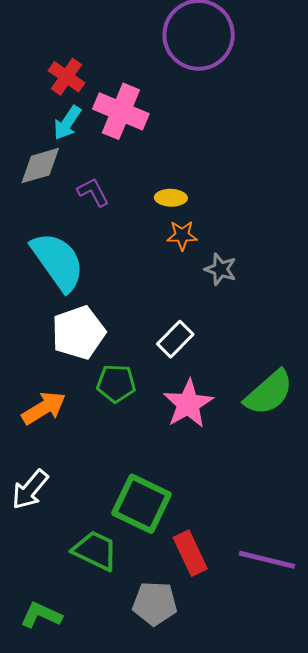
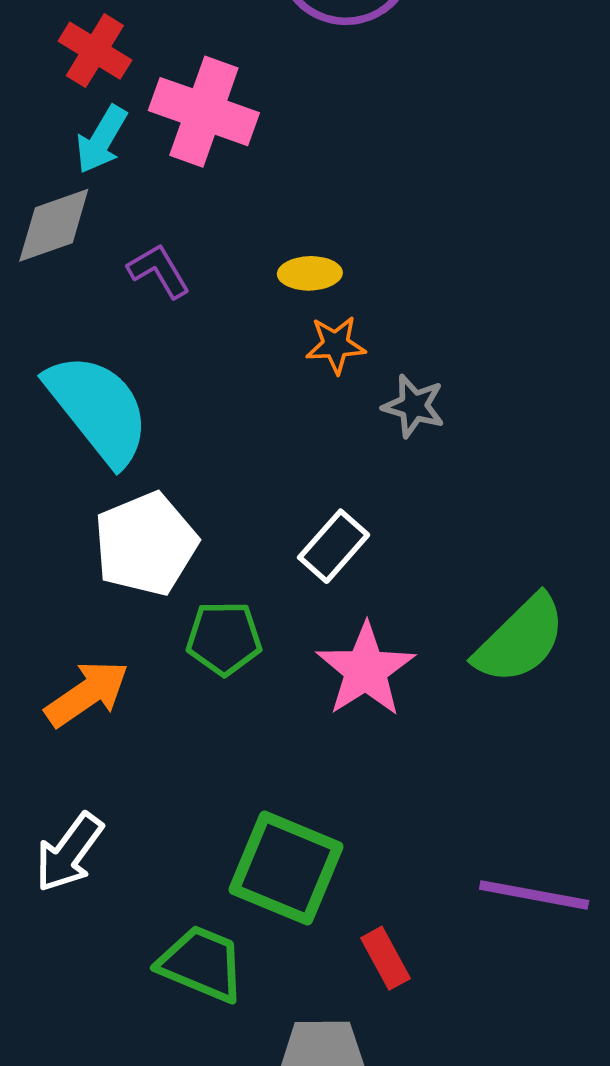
red rectangle: (190, 553) -> (386, 958), size x0.7
purple line: (267, 560) -> (534, 895), moved

